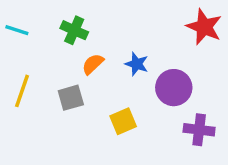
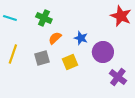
yellow square: (123, 121) -> (70, 62), moved
purple cross: (199, 130) -> (118, 77), turned 30

